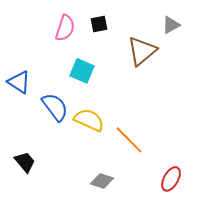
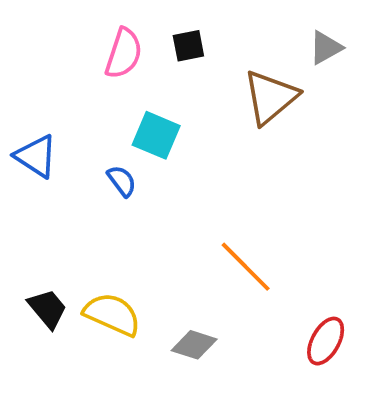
blue semicircle: (55, 107) -> (122, 181), moved, size x0.6
yellow semicircle: (89, 120) -> (112, 314), moved

